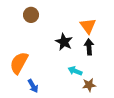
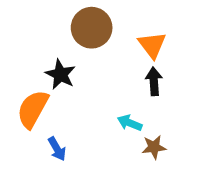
brown circle: (31, 15) -> (92, 28), moved, size x1.5
black star: (64, 42) -> (60, 74), moved

